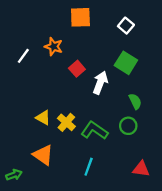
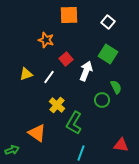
white line: (23, 56) -> (49, 77), moved
yellow triangle: (43, 118) -> (26, 74), moved, turned -48
green circle: (128, 126) -> (102, 100), moved
green L-shape: (94, 130) -> (74, 123), moved, turned -95
cyan line: (89, 167) -> (81, 153), moved

